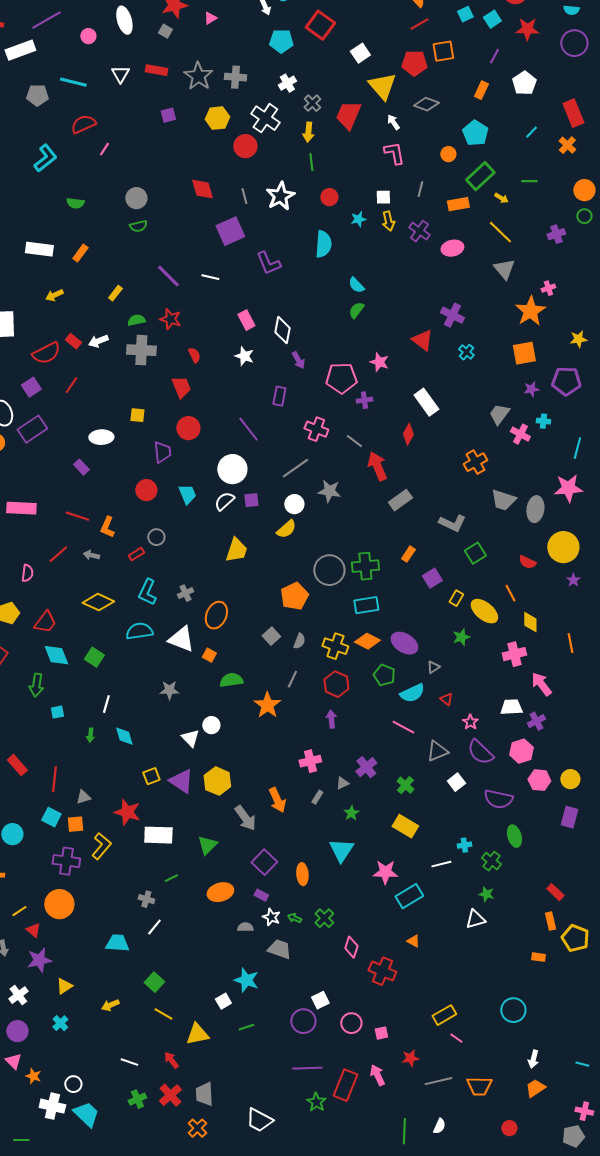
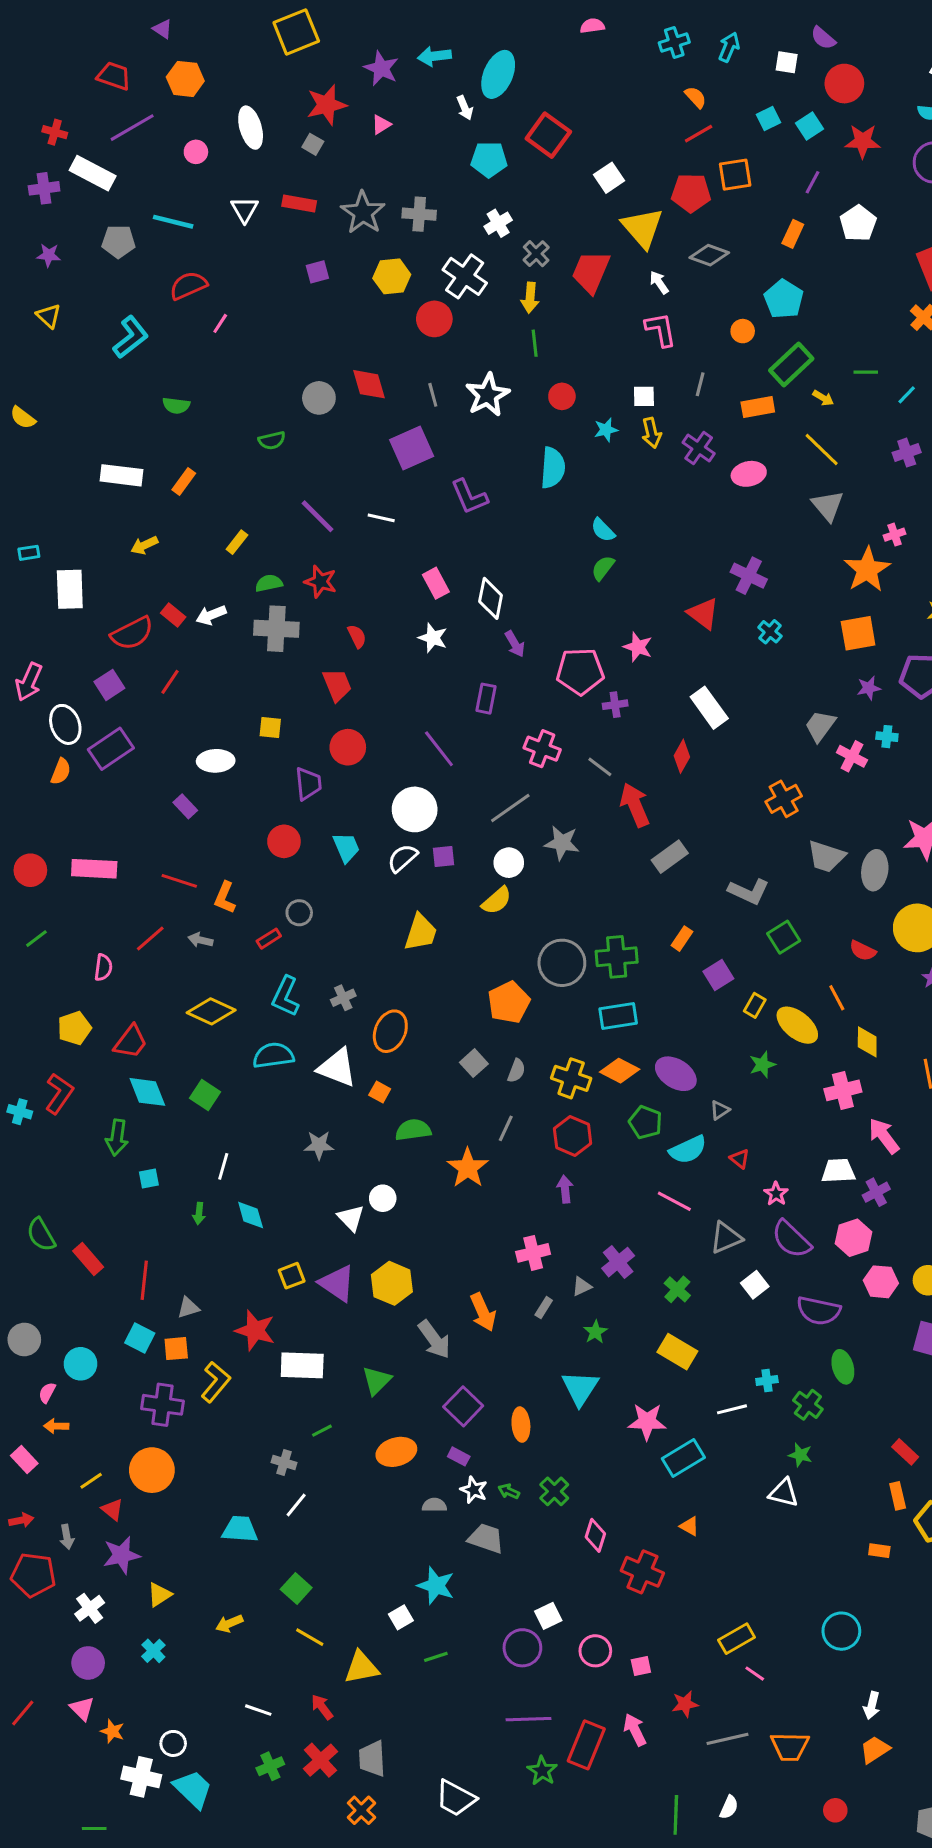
white rectangle: (20, 50) -> (93, 173), turned 48
cyan line: (531, 132) -> (907, 395), moved
gray circle: (136, 198) -> (319, 398), moved
white triangle: (475, 919) -> (784, 1493), turned 30

